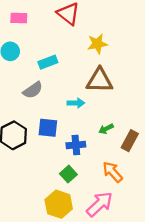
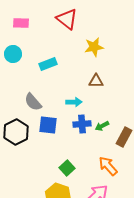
brown triangle: (100, 80) -> (96, 81), size x0.6
gray semicircle: (33, 90) -> (33, 102), moved, turned 84
blue cross: (76, 145) -> (82, 124), moved

